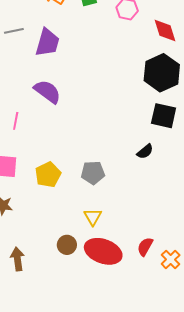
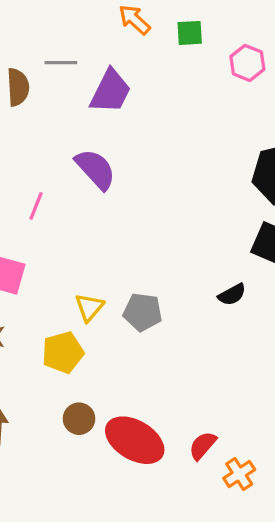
yellow pentagon: (48, 175) -> (63, 352), moved
yellow triangle: (93, 217) -> (89, 307), moved

